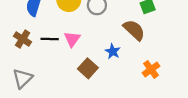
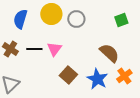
brown semicircle: (134, 30) -> (109, 53), moved
blue star: (113, 51) -> (97, 79), moved, size x1.5

